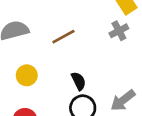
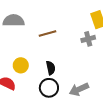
yellow circle: (27, 75) -> (21, 65), moved

